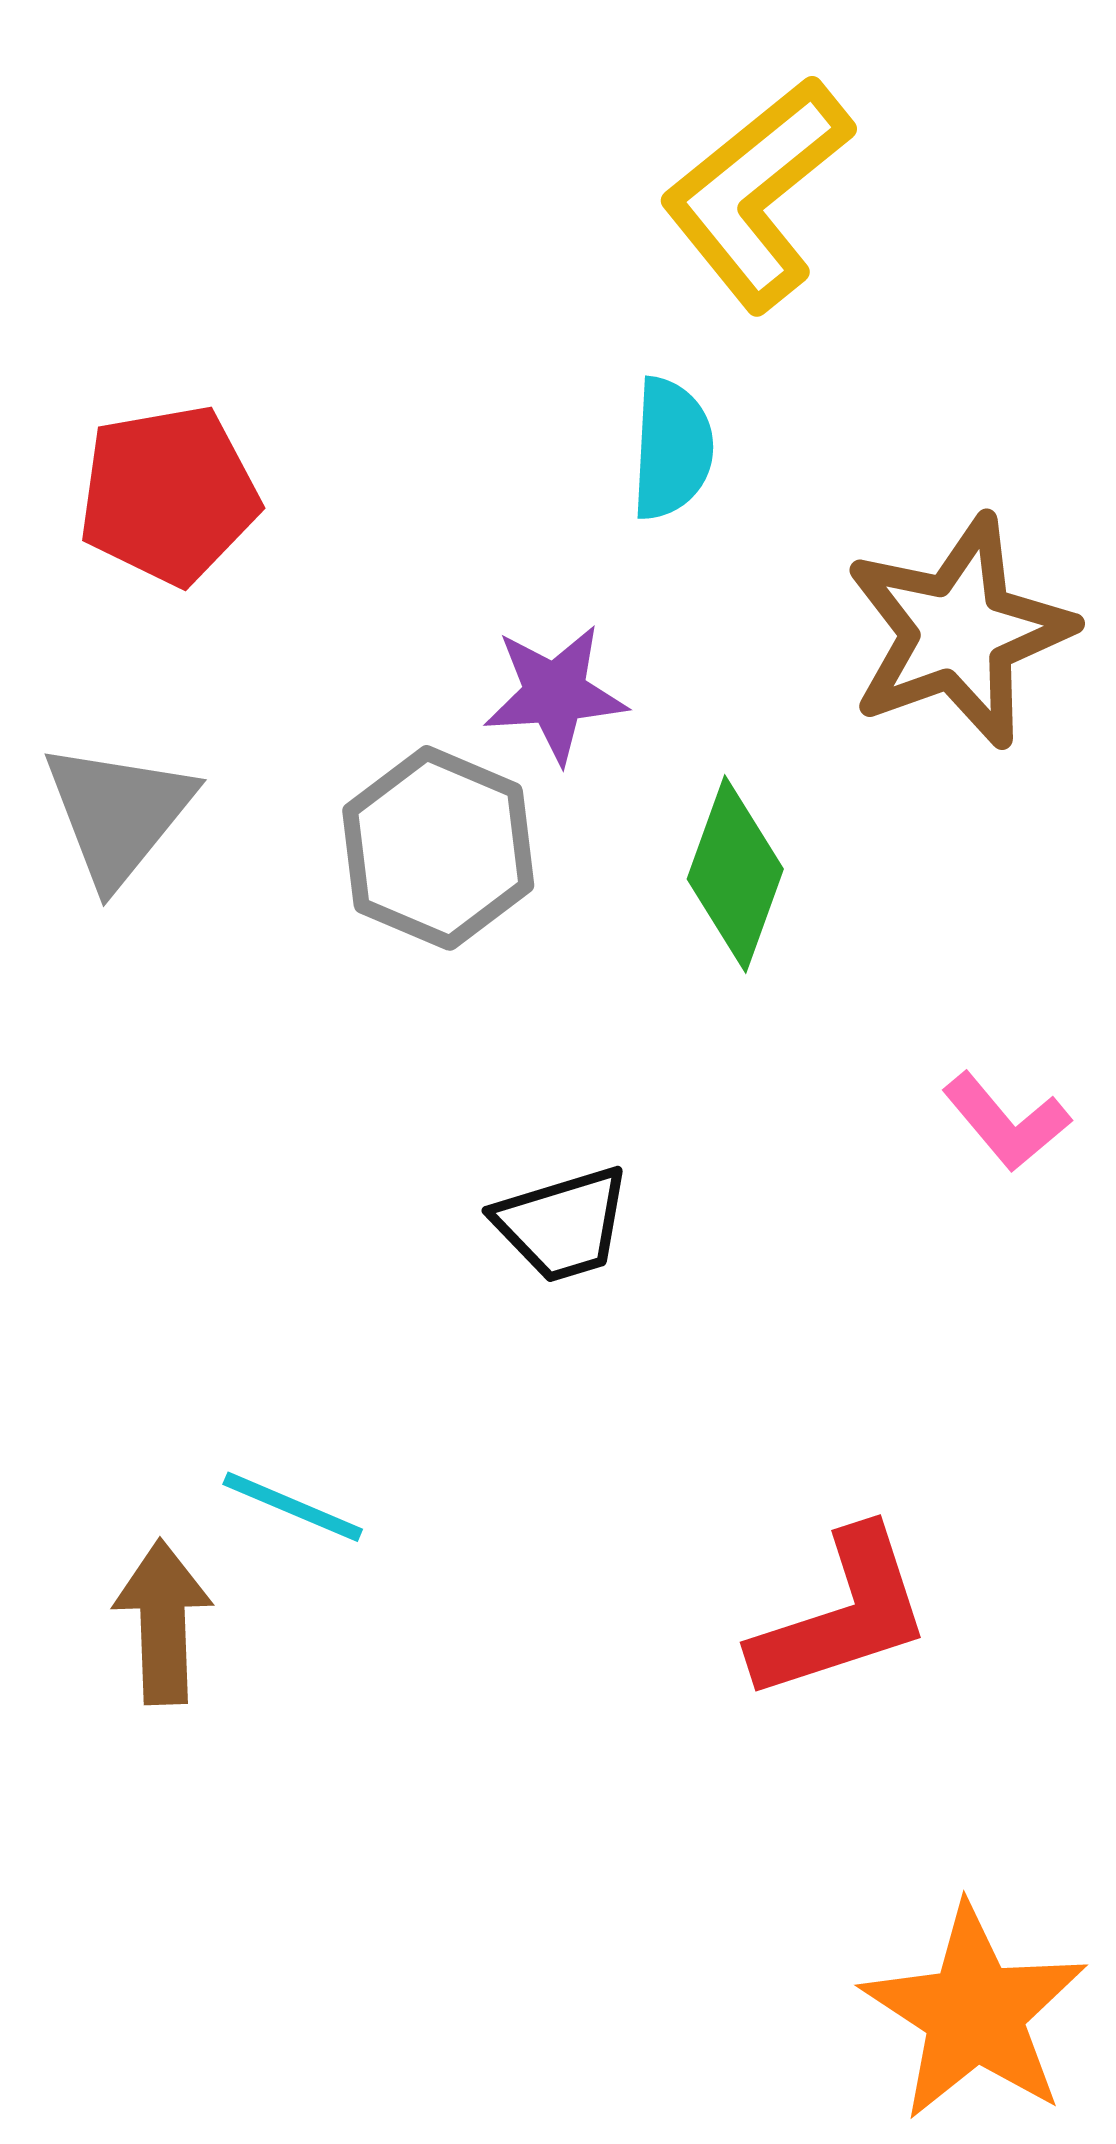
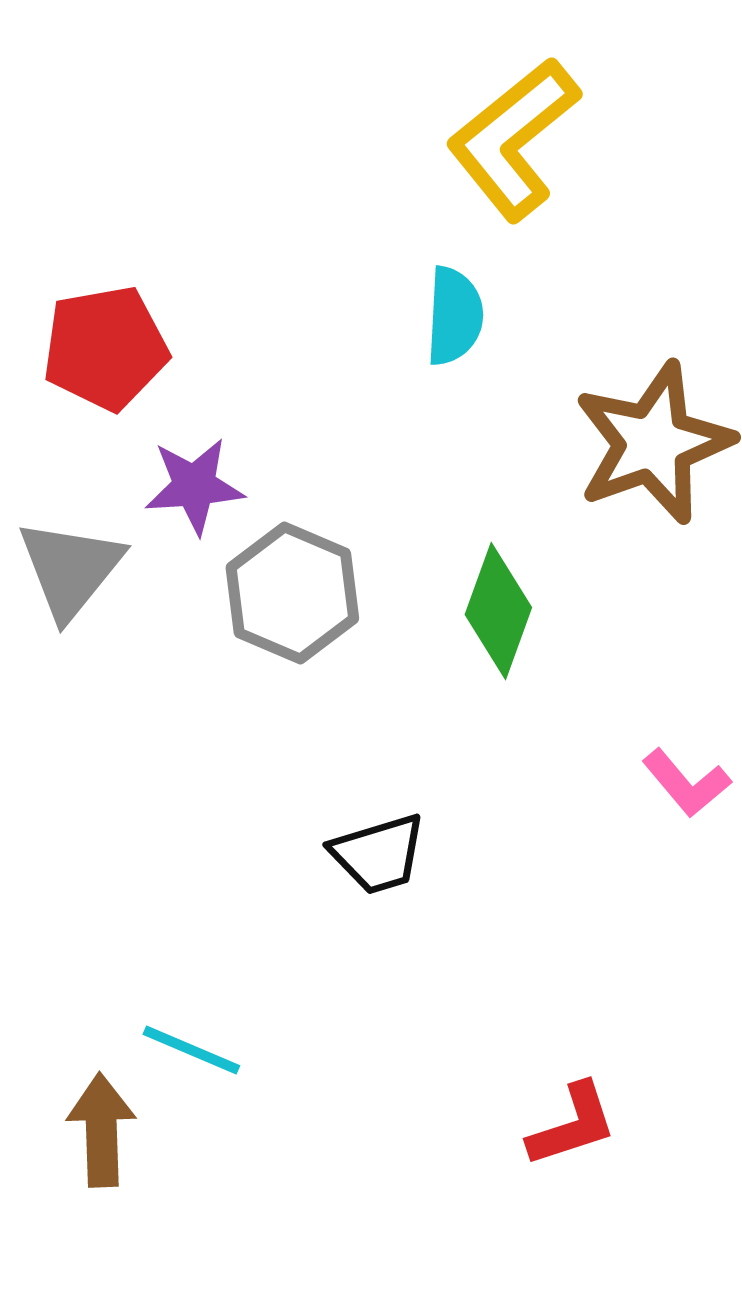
purple star: (555, 694) -> (194, 486), moved
red L-shape: (842, 1615) -> (572, 1125), size x0.7

